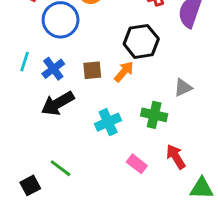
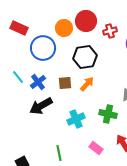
black hexagon: (141, 41) -> (85, 57), moved
cyan line: (25, 62) -> (18, 77), turned -56
green line: (61, 168) -> (59, 153), moved, turned 42

